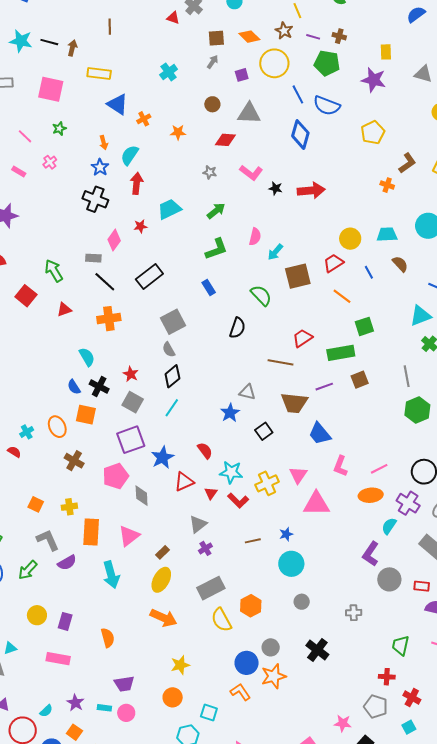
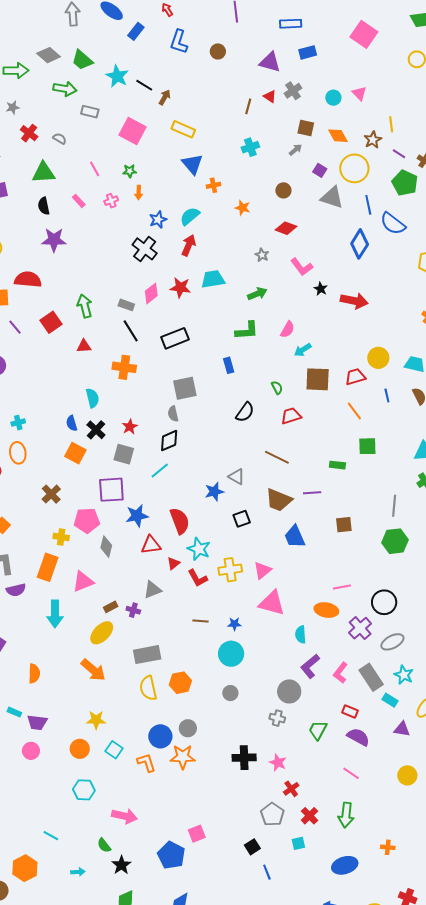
brown line: (110, 27) -> (248, 106), moved
purple square: (242, 75) -> (320, 170), turned 32
gray triangle: (249, 113) -> (332, 197), moved
orange arrow: (104, 143) -> (139, 193), moved
red star: (140, 226) -> (180, 288), size x1.5
green semicircle: (261, 295) -> (277, 388), size x0.6
red trapezoid: (302, 338) -> (291, 416), moved
green rectangle: (341, 353) -> (337, 465), size x0.6
brown square: (360, 380) -> (344, 525), moved
gray square: (133, 402) -> (124, 454), turned -30
orange ellipse: (57, 427) -> (18, 453), moved
cyan cross: (27, 432) -> (18, 423), moved
red semicircle: (205, 451) -> (180, 521), size x1.5
pink L-shape: (340, 466) -> (340, 673), moved
yellow cross: (69, 507) -> (61, 537), moved
cyan semicircle: (389, 526) -> (301, 635), moved, turned -54
purple cross: (205, 548) -> (133, 610), moved, turned 32
gray circle: (389, 579) -> (289, 691), moved
green trapezoid: (401, 646) -> (318, 730), moved
black cross: (317, 650) -> (244, 758), moved, turned 35
red cross: (387, 677) -> (291, 789), turned 35
cyan rectangle: (104, 708) -> (14, 712), moved
cyan square: (209, 713) -> (114, 750), moved
pink star: (343, 723) -> (278, 763), moved

